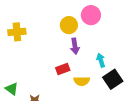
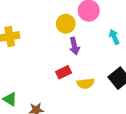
cyan arrow: (101, 60) -> (114, 37), moved

